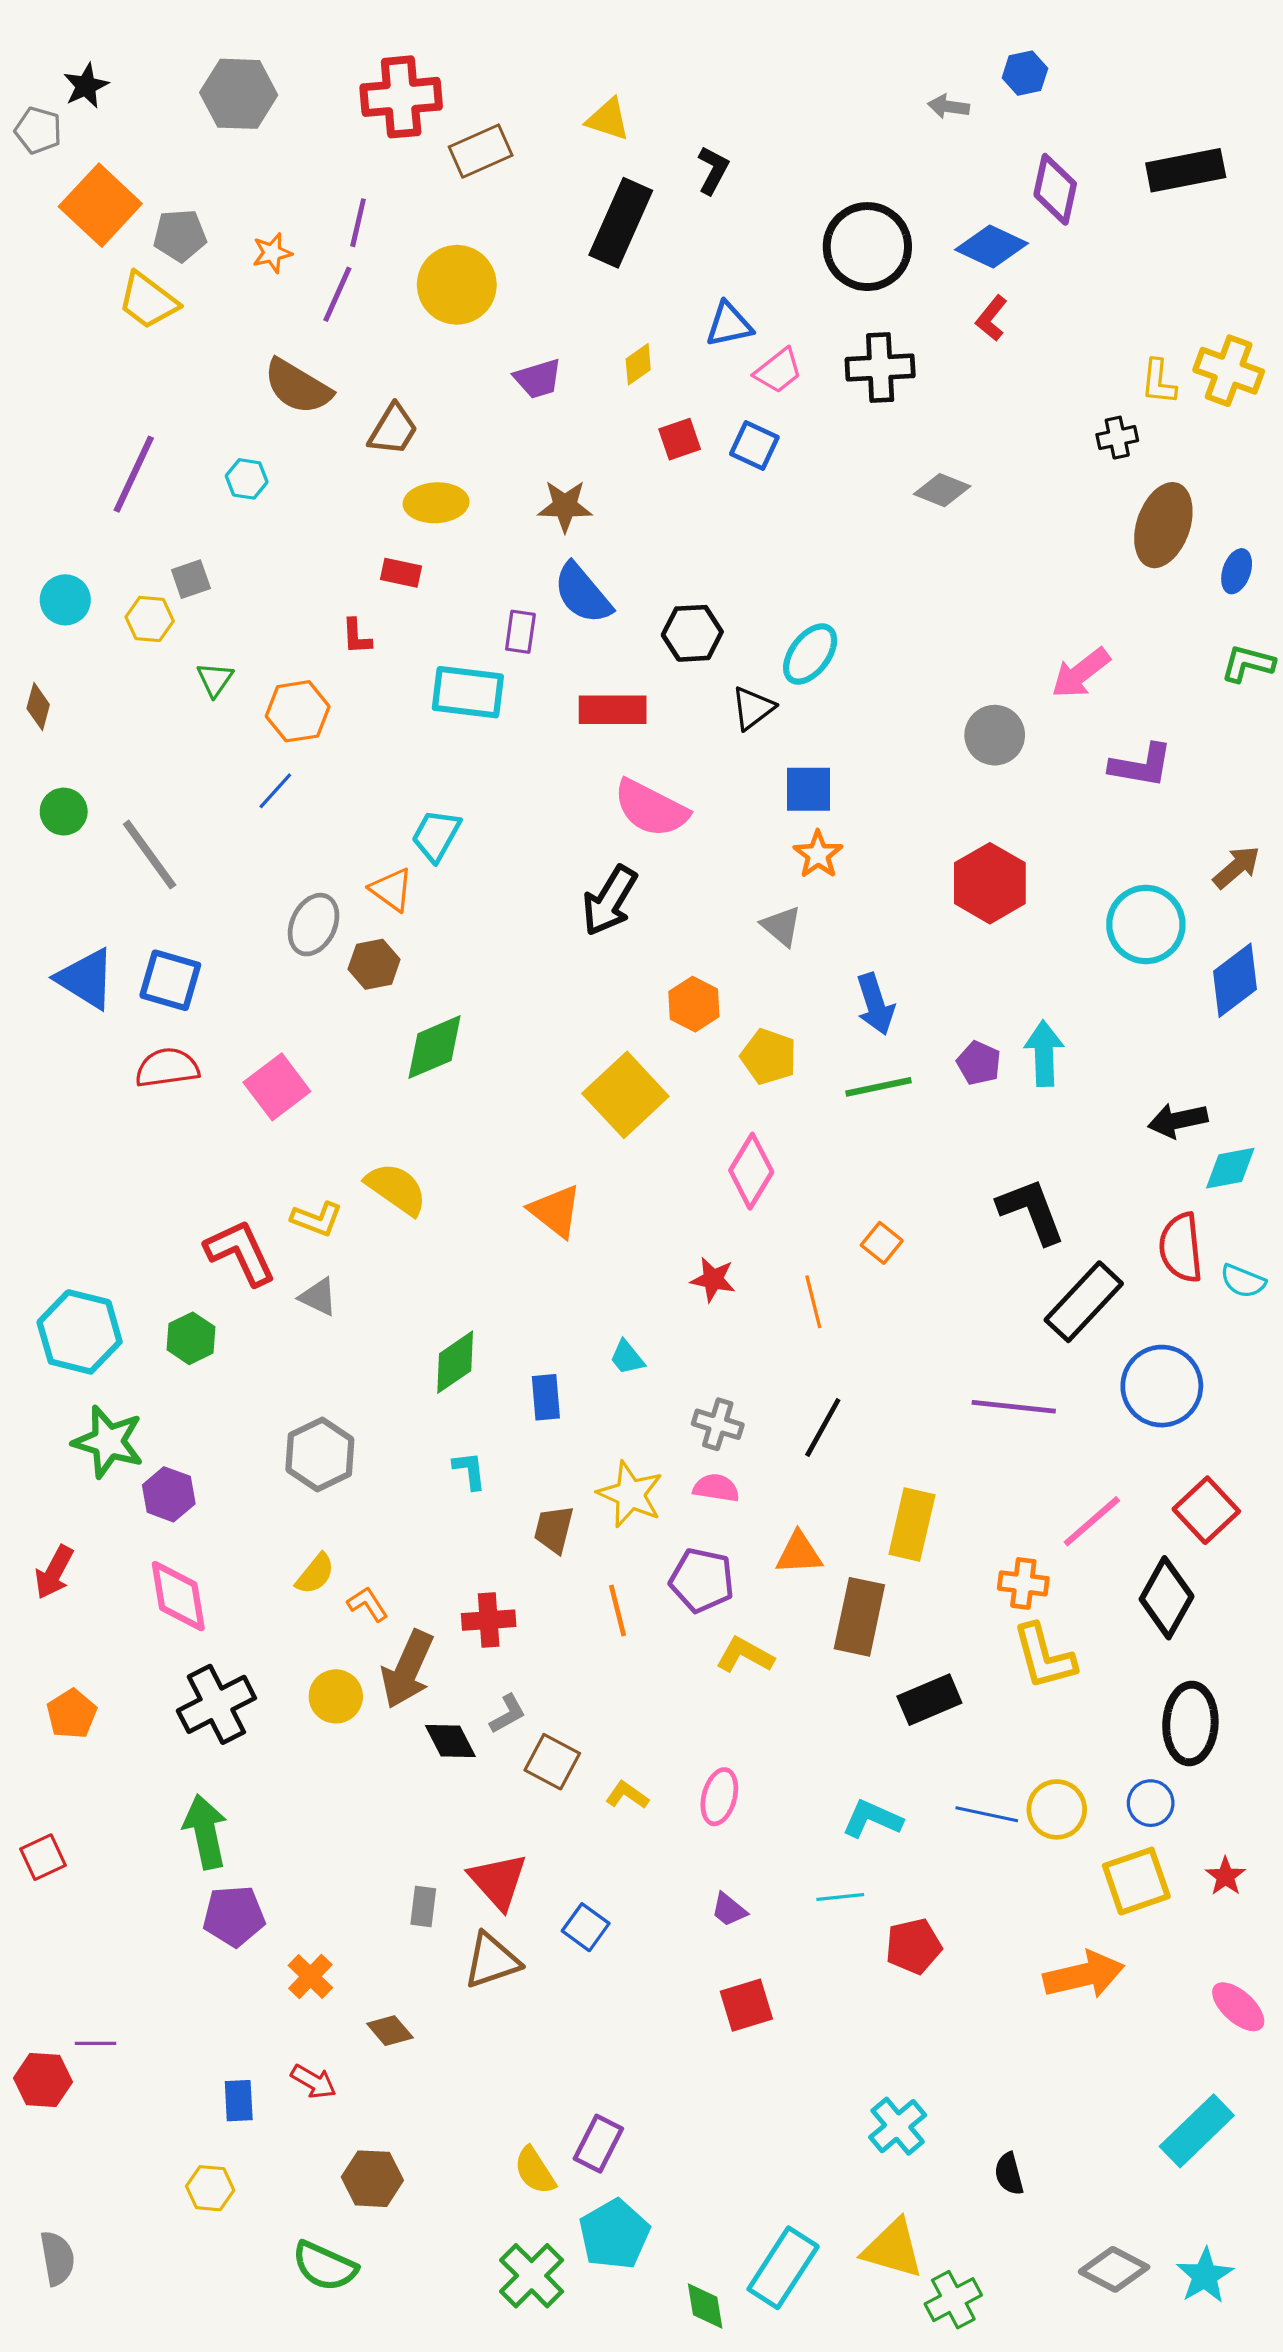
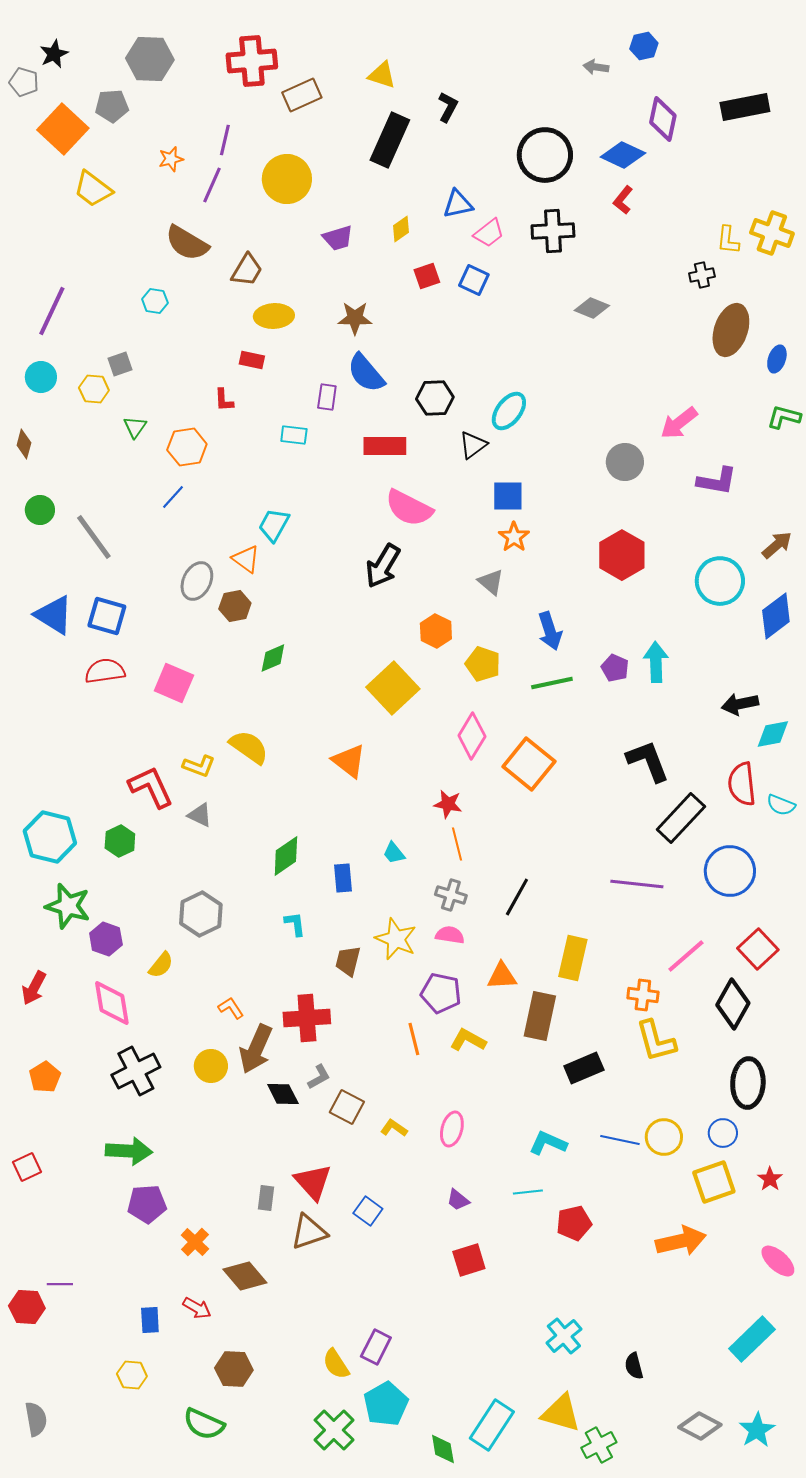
gray pentagon: (180, 235) -> (112, 106), moved
purple line: (134, 474) -> (52, 311), moved
cyan rectangle: (468, 692) -> (294, 435), size x0.6
green diamond: (434, 1047) -> (273, 658), size x0.7
pink square: (277, 1087) -> (174, 683), turned -30
orange square: (882, 1243) -> (529, 764), moved, size x2.0
orange line: (813, 1302) -> (457, 844), moved
yellow semicircle: (315, 1574) -> (161, 965), moved
orange line: (618, 1610) -> (414, 1039), moved
red cross: (489, 1620) -> (307, 1018), size x1.4
green arrow: (205, 1832) -> (129, 1151), turned 105
brown diamond: (390, 2031) -> (245, 1276), size x1.5

